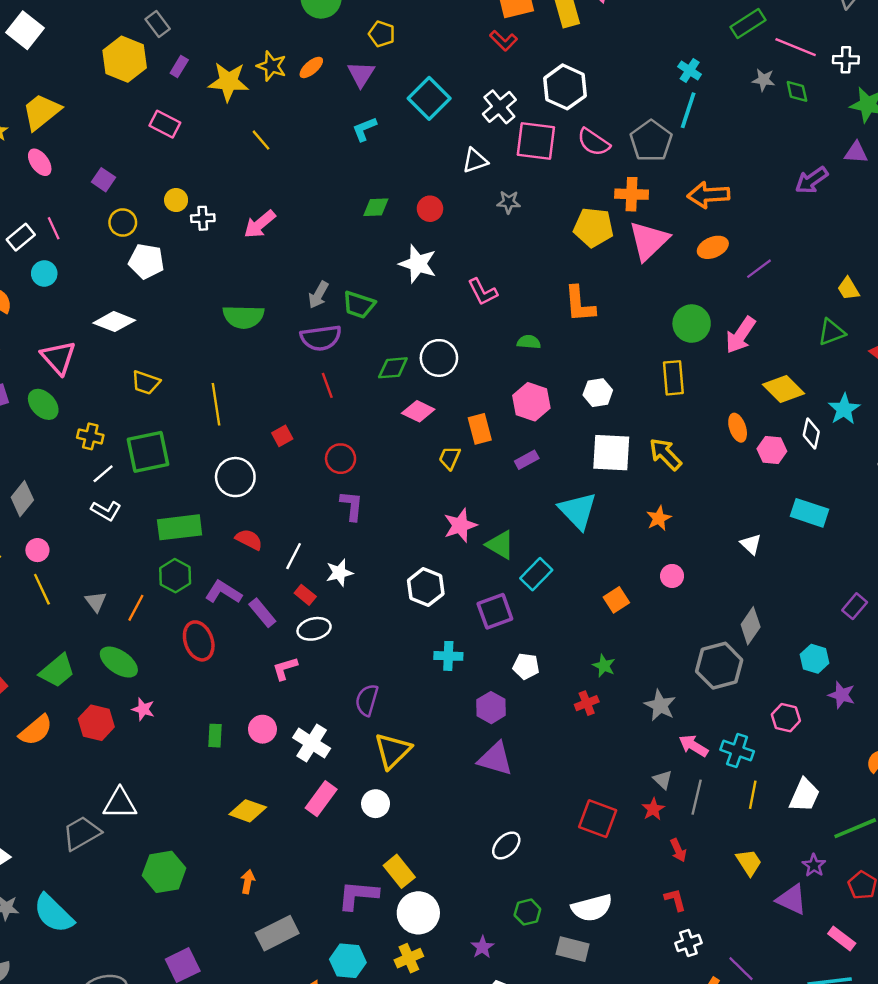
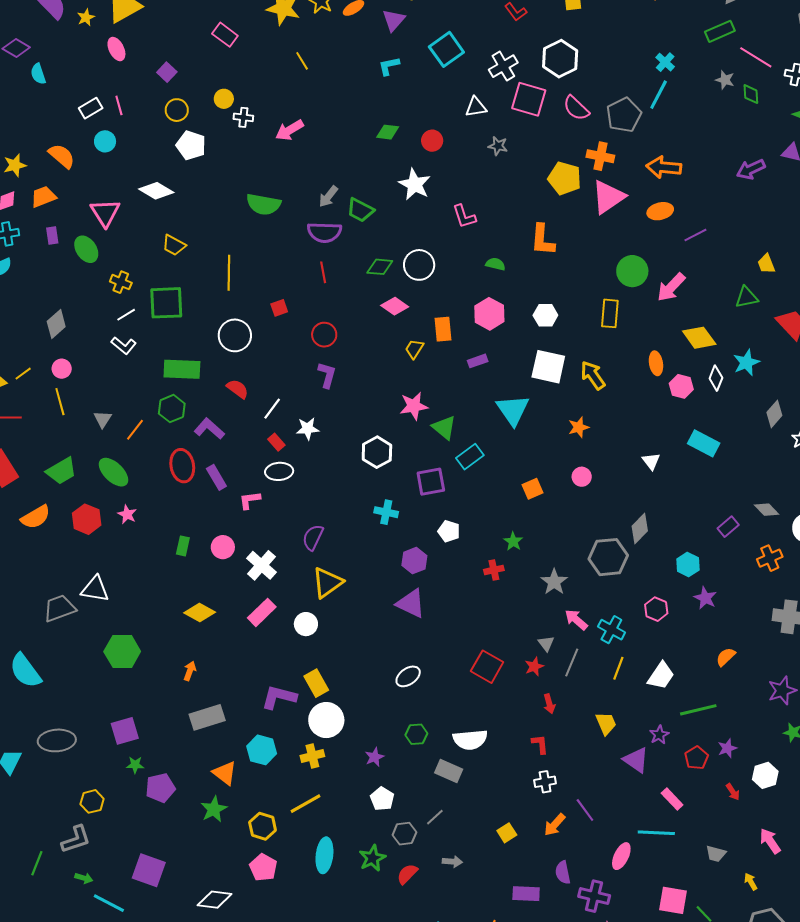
purple rectangle: (262, 613) -> (216, 477), moved

